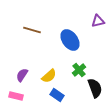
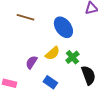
purple semicircle: (22, 75) -> (31, 62), moved
yellow semicircle: (49, 76) -> (52, 53), moved

